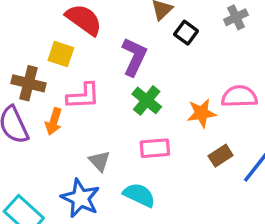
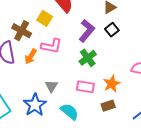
black square: (186, 33) -> (112, 30), moved
orange star: (201, 113) -> (112, 84), moved, turned -30
brown rectangle: (221, 156) -> (108, 106), moved

